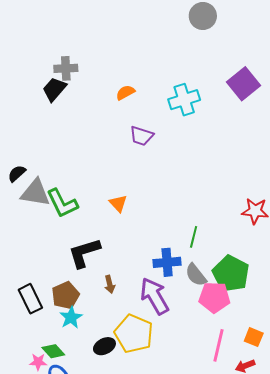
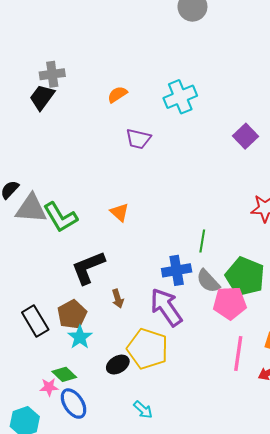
purple square: (244, 84) -> (245, 136), moved, size x0.7

